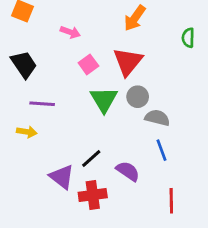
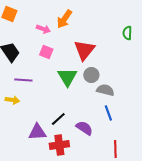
orange arrow: (135, 18) -> (64, 19), moved
pink square: (88, 64) -> (46, 52), moved, turned -32
purple triangle: (62, 177) -> (37, 132), turned -42

